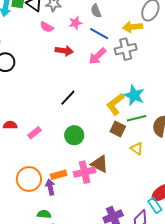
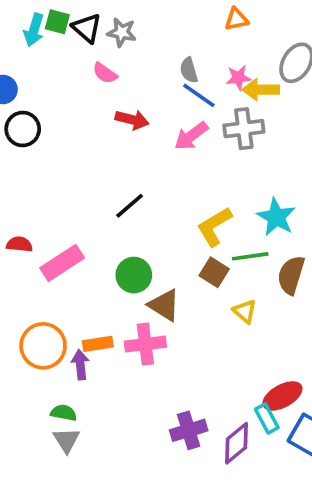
gray semicircle: (96, 11) -> (189, 70), moved
pink star: (75, 23) -> (238, 78), moved
cyan star: (134, 95) -> (276, 217), moved
pink rectangle: (34, 133) -> (62, 263), size x1.6
brown triangle: (100, 164) -> (164, 305), moved

